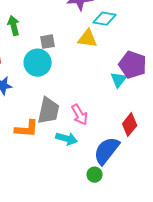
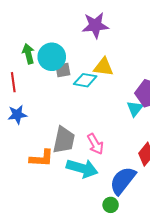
cyan diamond: (105, 19) -> (85, 80), moved
cyan circle: (38, 63) -> (52, 57), moved
cyan arrow: (67, 139) -> (82, 168), size x1.4

